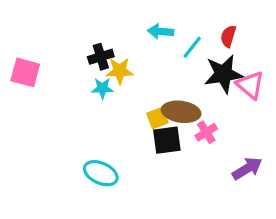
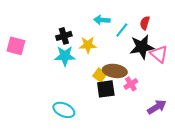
yellow star: (120, 71) -> (88, 45), moved
cyan star: (102, 88) -> (65, 56), size x1.5
yellow square: (157, 118) -> (100, 75), turned -32

